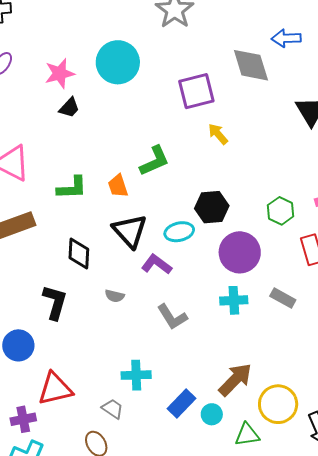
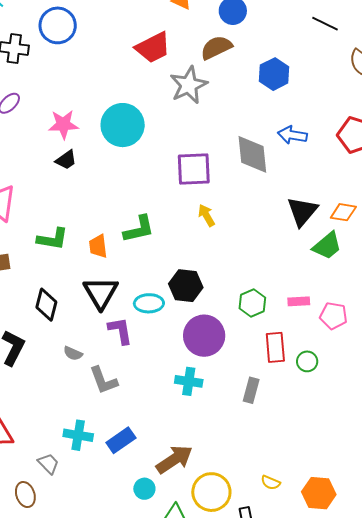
purple L-shape: (157, 264) -> (120, 331), turned 32
gray rectangle: (283, 298) -> (251, 390), moved, turned 65
gray L-shape: (172, 317) -> (103, 380), moved
blue rectangle: (181, 403) -> (121, 440), moved

